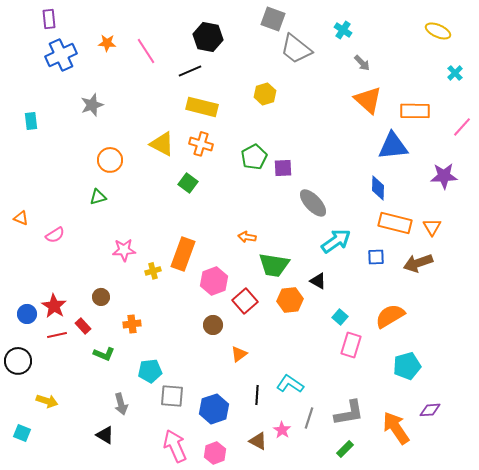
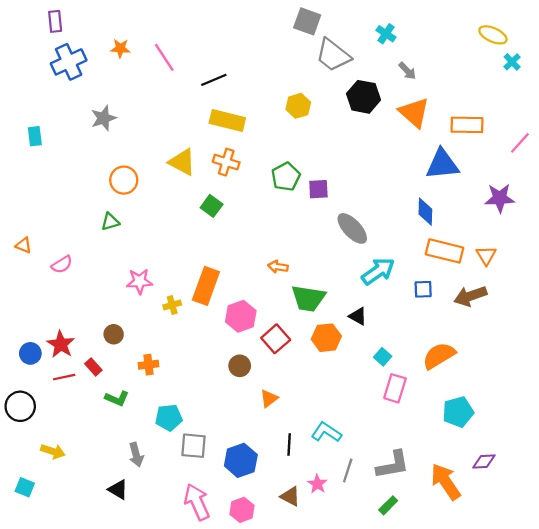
black hexagon: (208, 37) -> (363, 97), moved
cyan cross: (455, 73) -> (512, 62), moved

